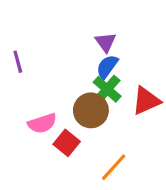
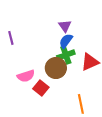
green cross: (107, 89) -> (66, 55), turned 30
orange line: (114, 167) -> (81, 104), moved, turned -54

